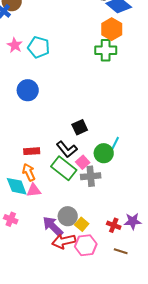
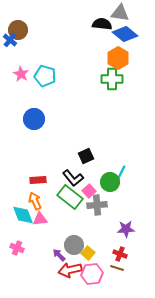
purple star: (133, 221) -> (126, 229), moved
purple arrow: (53, 226) -> (59, 255), size x0.6
brown line: (121, 251) -> (117, 268), moved

